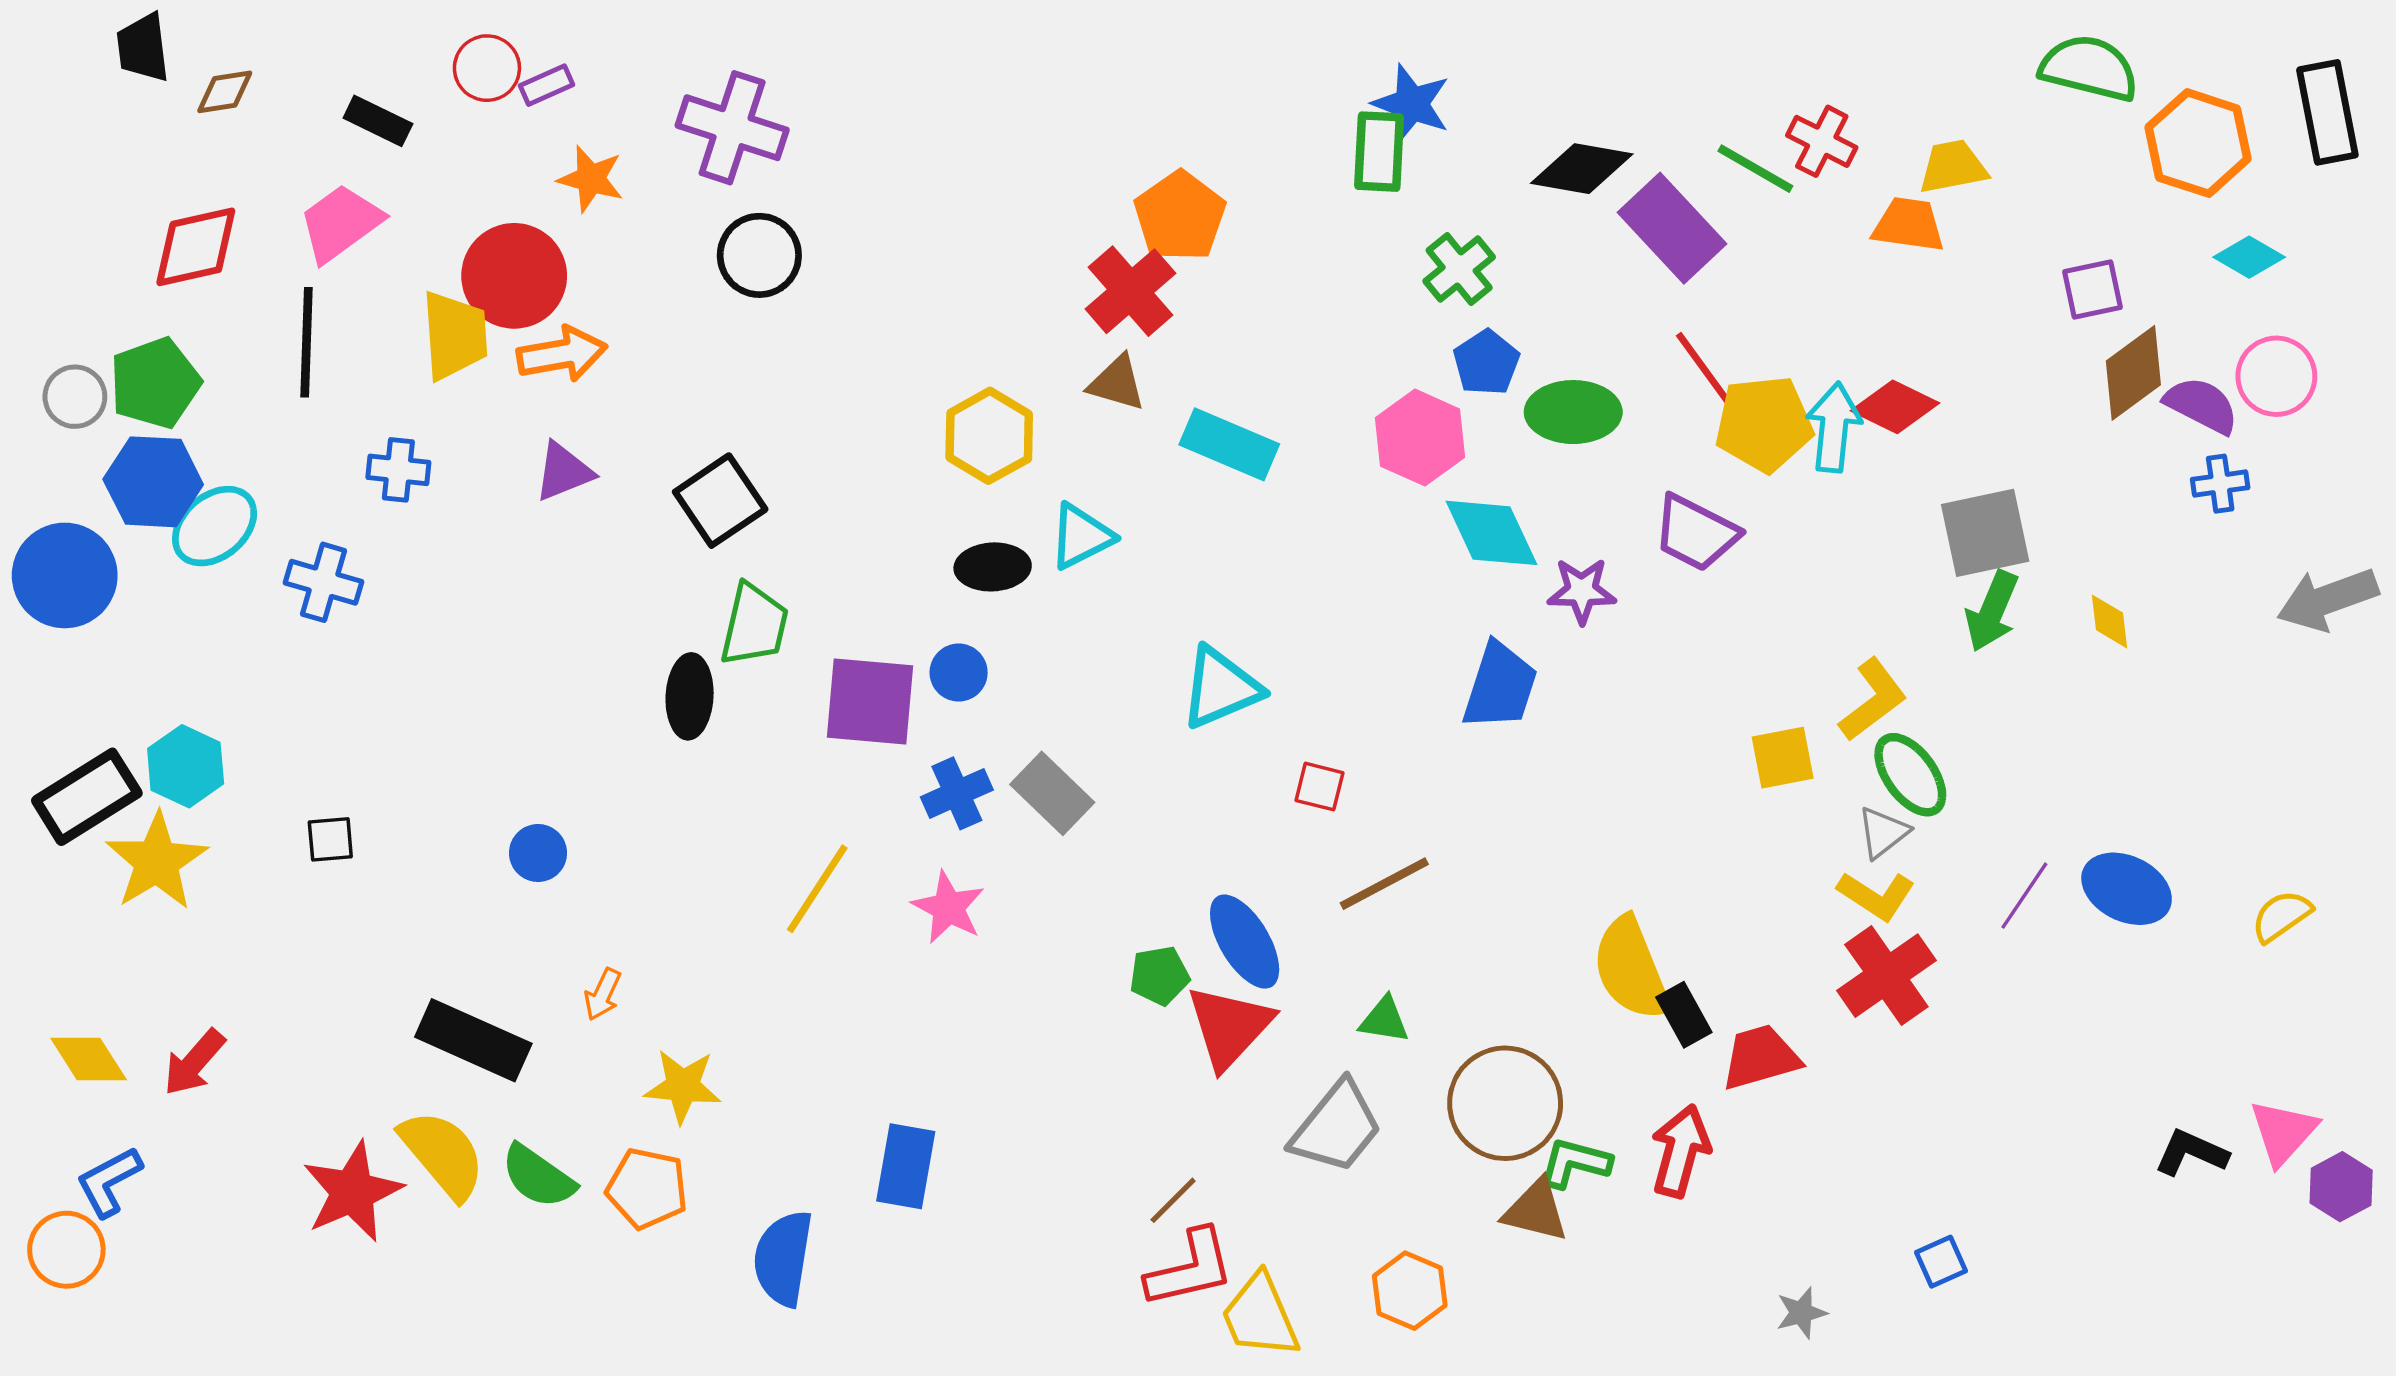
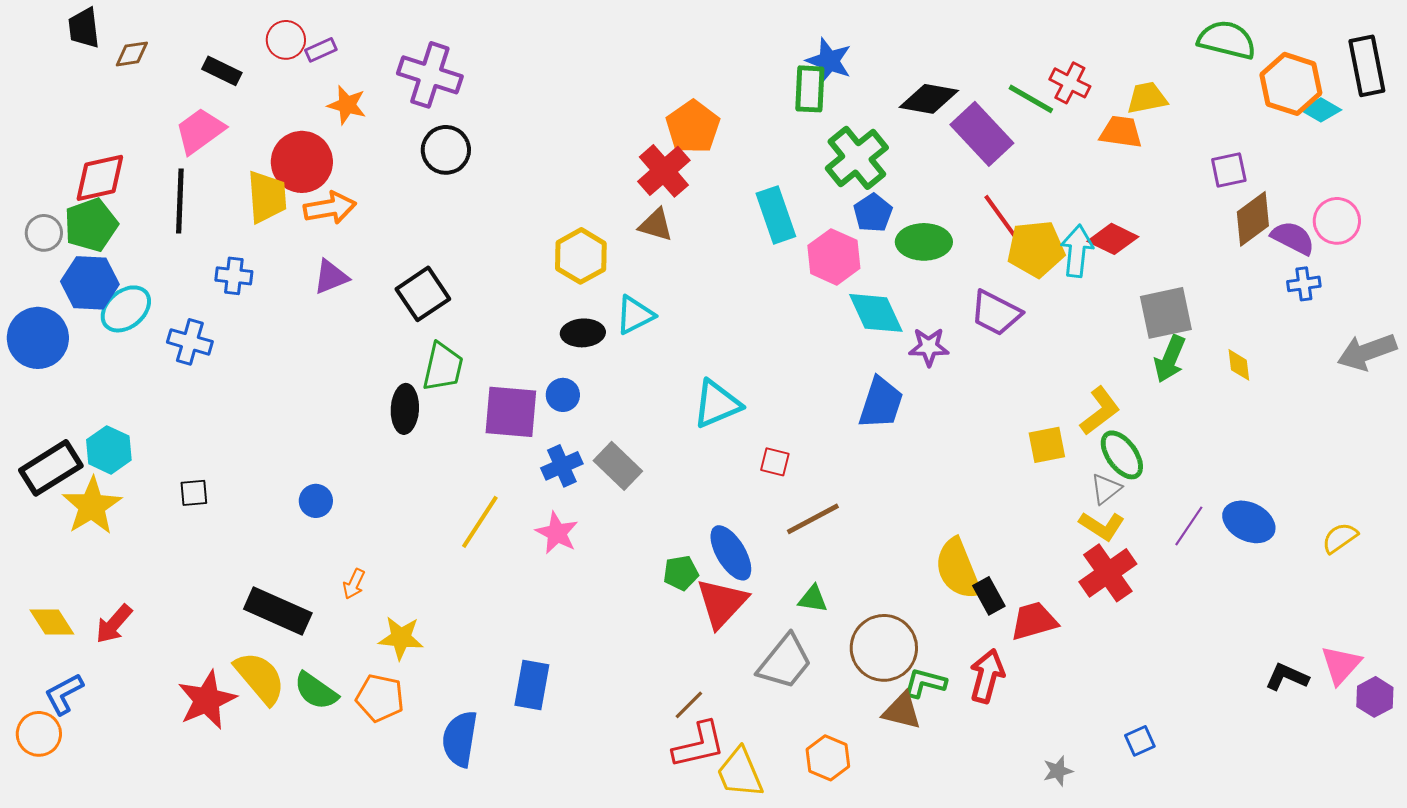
red diamond: (196, 247) -> (100, 178), moved
cyan diamond: (2249, 257) -> (1321, 110), moved
green cross: (1459, 269) -> (857, 158), size x1.5
cyan rectangle: (1229, 444) -> (776, 215), moved, turned 48

